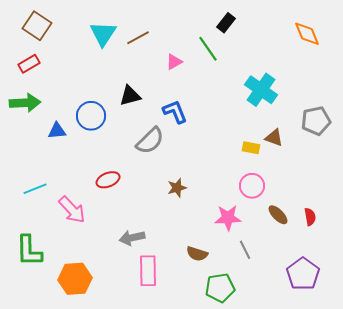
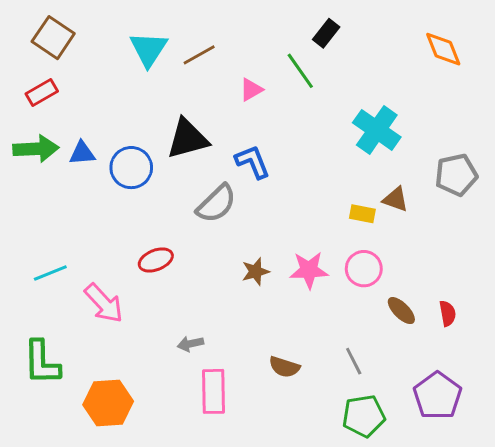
black triangle: (130, 96) -> (188, 139), size x1.4
blue triangle: (57, 131) -> (82, 153), moved
pink star: (228, 218) -> (309, 270), moved
gray arrow: (132, 238) -> (190, 344), size x0.7
green pentagon: (220, 288) -> (364, 416), moved

